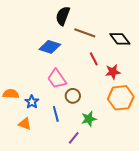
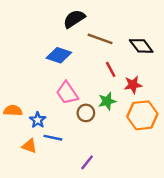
black semicircle: (63, 16) -> (74, 19), turned 36
blue line: (56, 114) -> (53, 138), moved, turned -63
green star: (89, 119) -> (107, 101), moved

